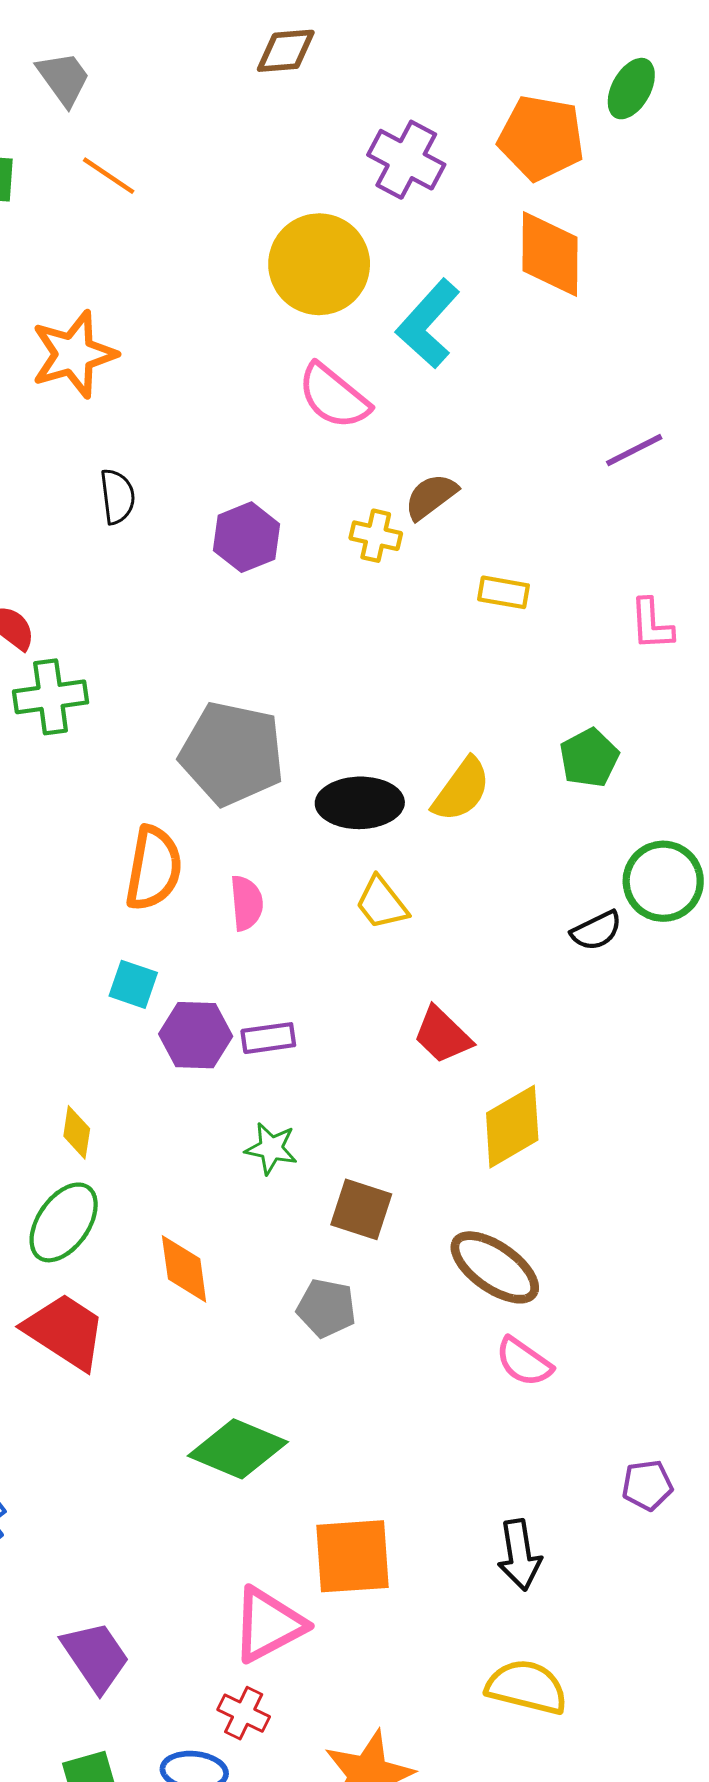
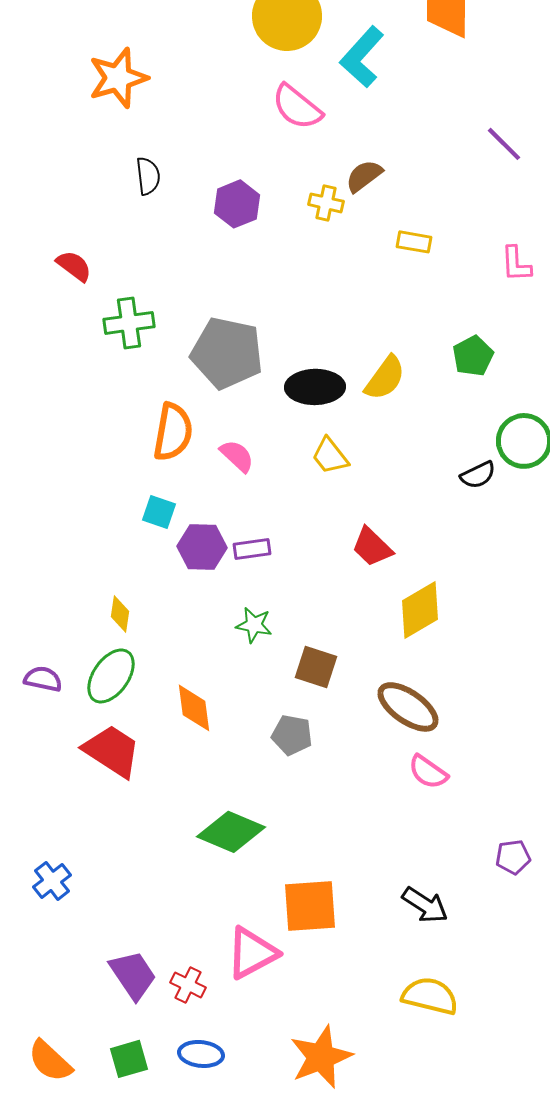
purple line: (634, 450) -> (504, 144), turned 72
green cross: (51, 697) -> (129, 323), moved
pink semicircle: (247, 903) -> (237, 456), turned -42
black arrow: (519, 1555) -> (425, 905), turned -48
red cross: (244, 1713) -> (188, 985), moved

